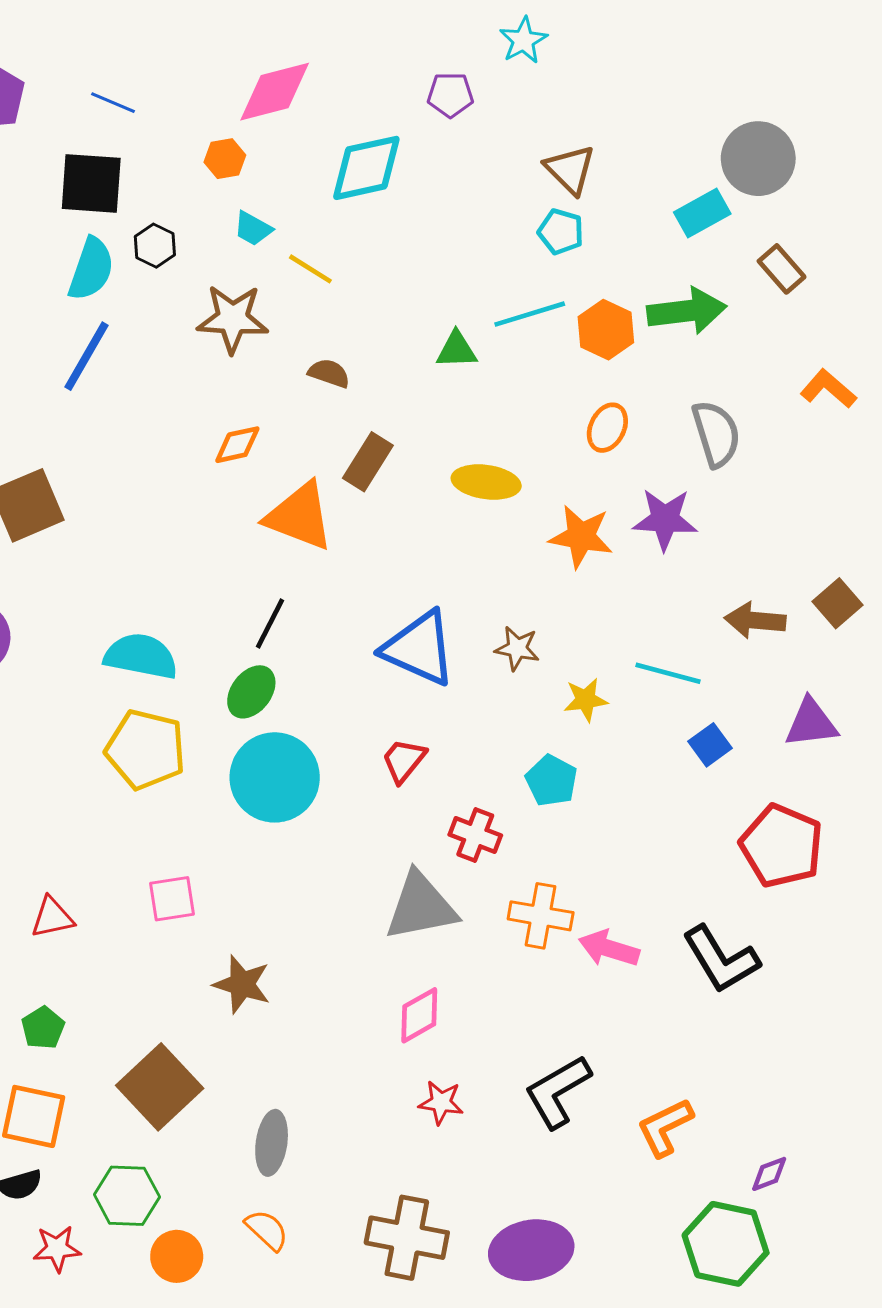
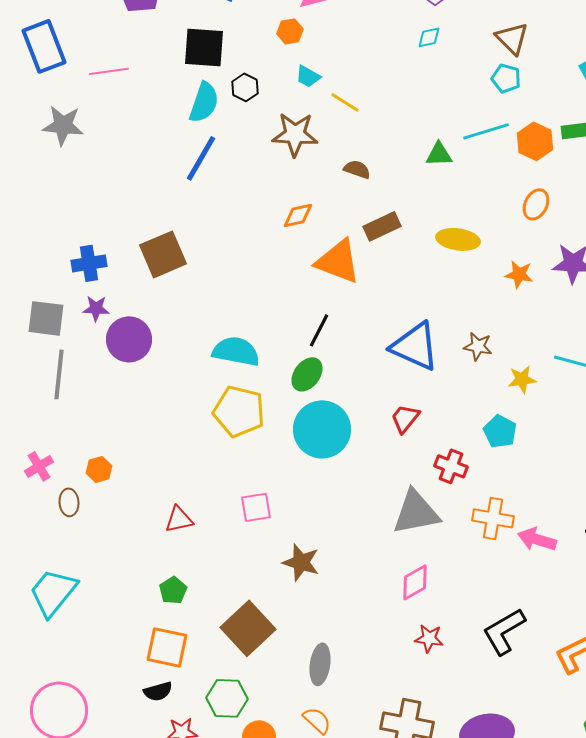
cyan diamond: (366, 168) -> (429, 37), moved, size x0.5
brown rectangle: (368, 462) -> (382, 226), turned 33
orange star: (581, 536) -> (519, 274), size x0.7

